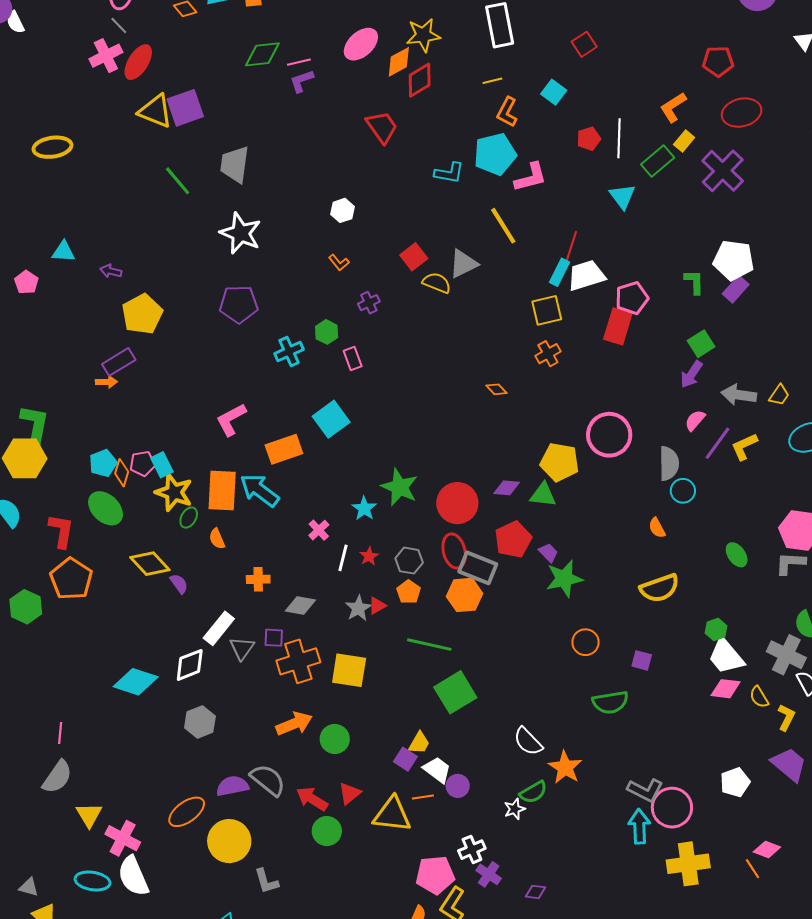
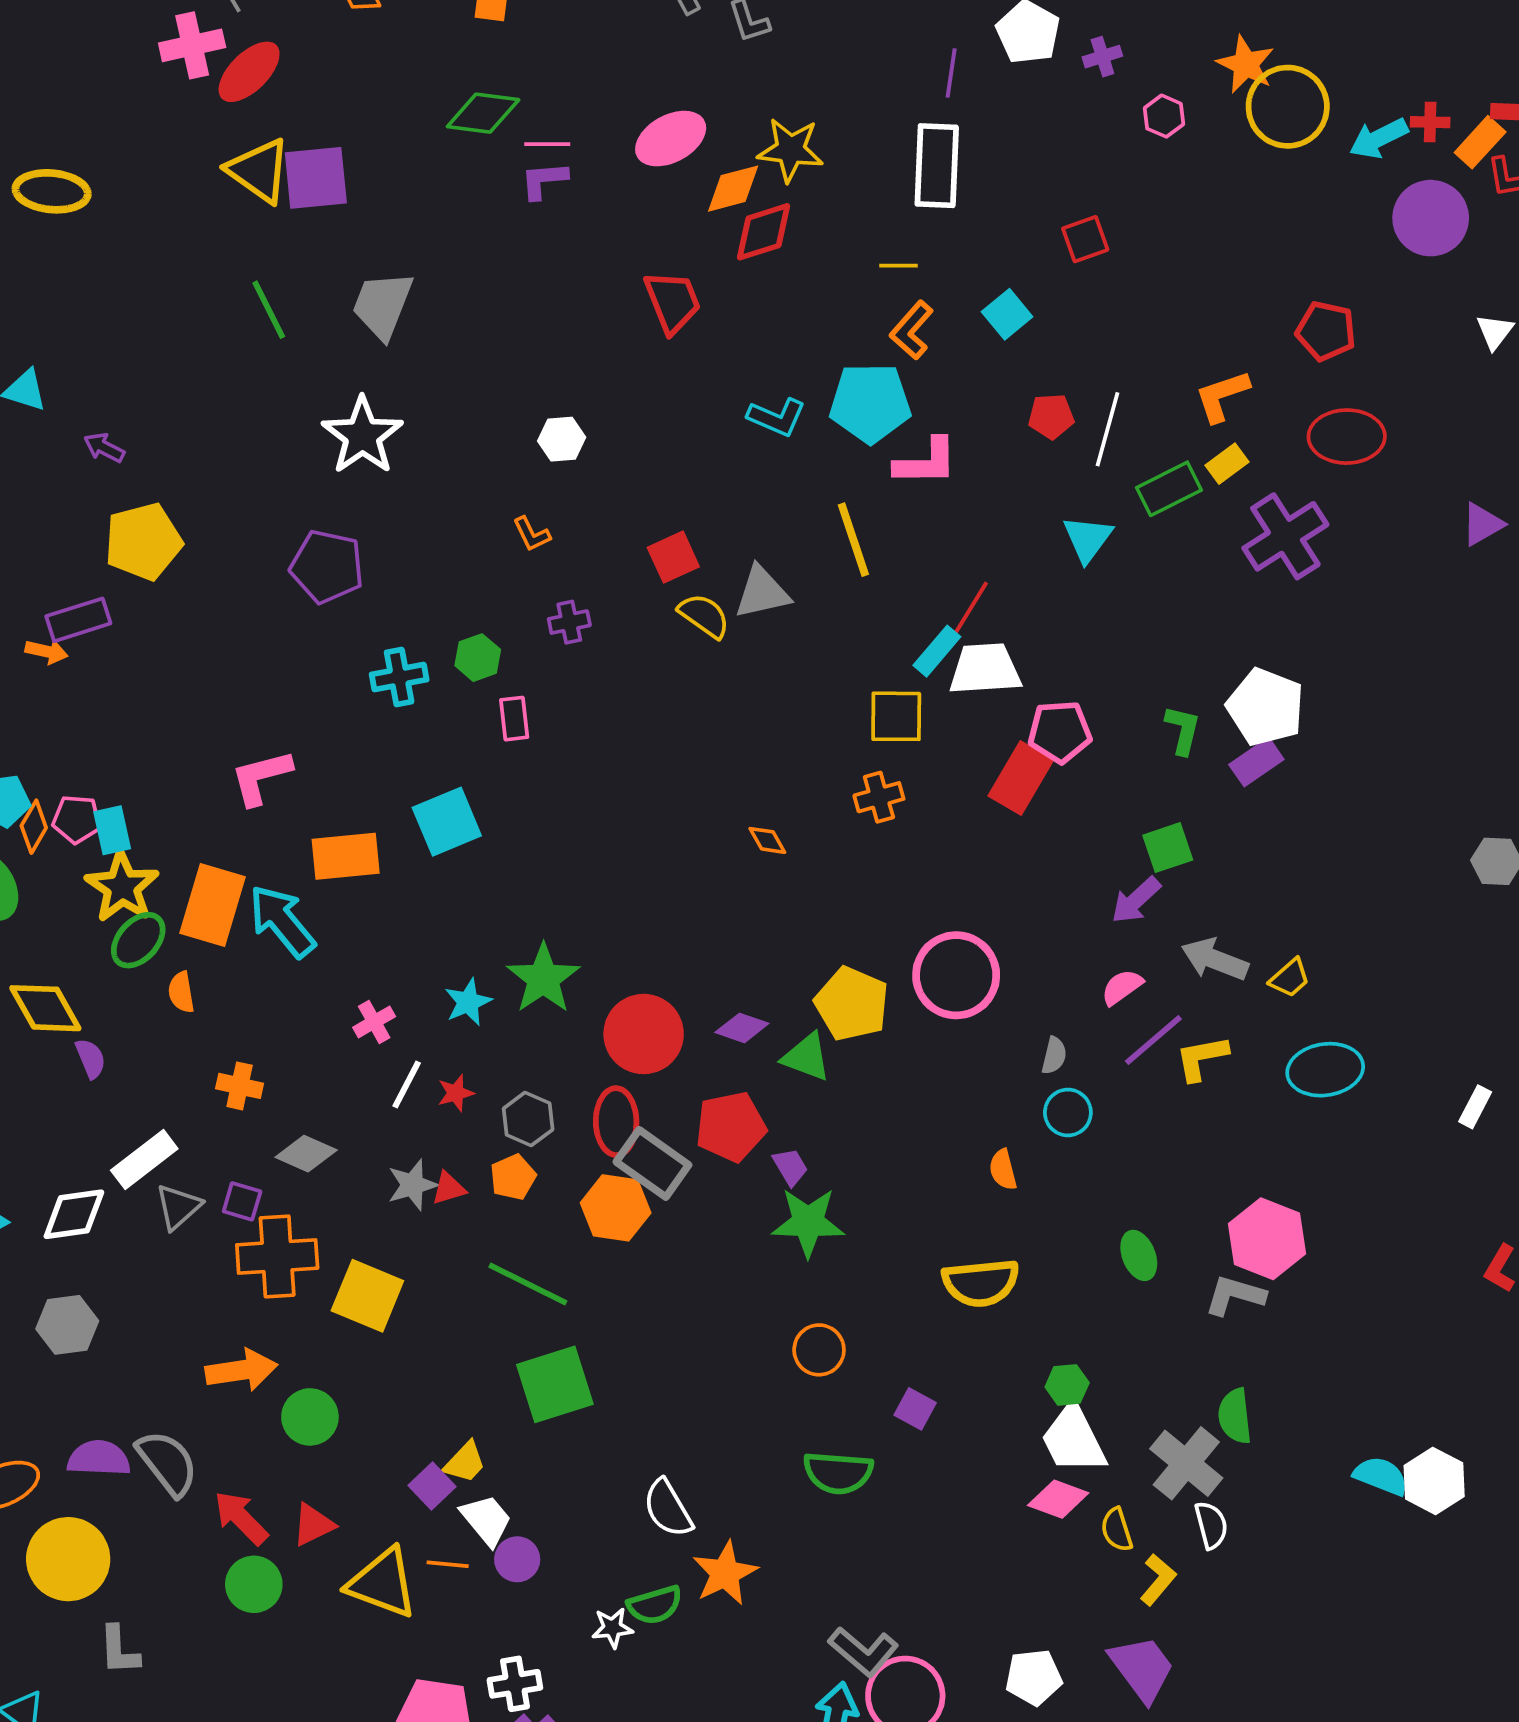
gray semicircle: (669, 463) -> (1054, 1056), size x0.6
green ellipse: (189, 518) -> (138, 940), size x1.4

